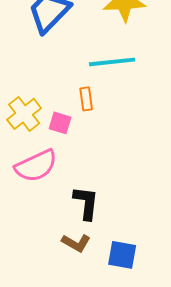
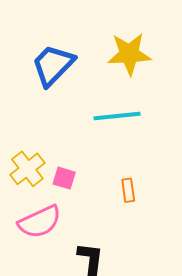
orange rectangle: (86, 99) -> (128, 190), moved

